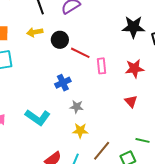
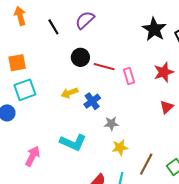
black star: (133, 27) -> (154, 29), turned -30
yellow arrow: (35, 32) -> (69, 93), moved
red triangle: (131, 101) -> (167, 107), turned 40

